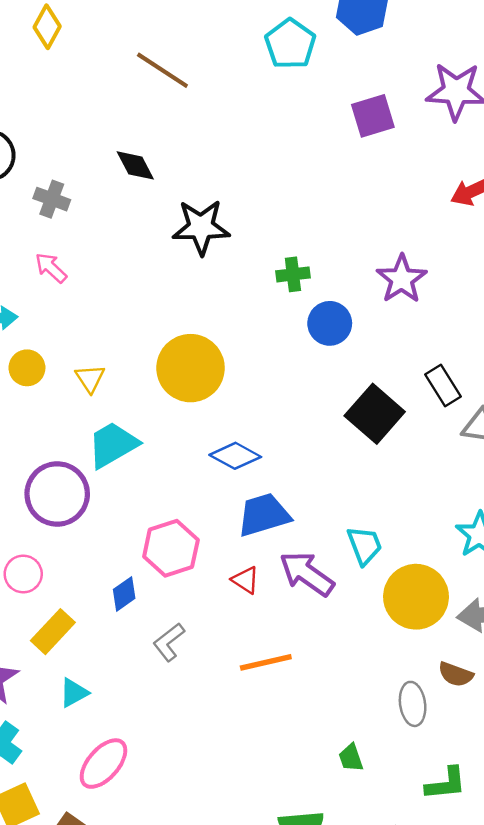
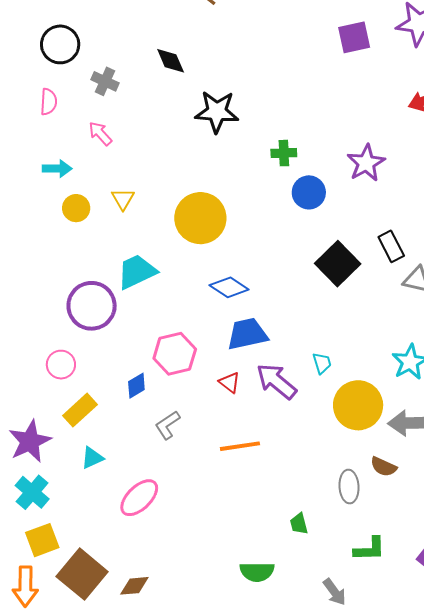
yellow triangle: (90, 378) -> (123, 199), moved
cyan trapezoid: (365, 545) -> (322, 363), size x0.7
pink ellipse: (103, 764) -> (139, 498), moved

